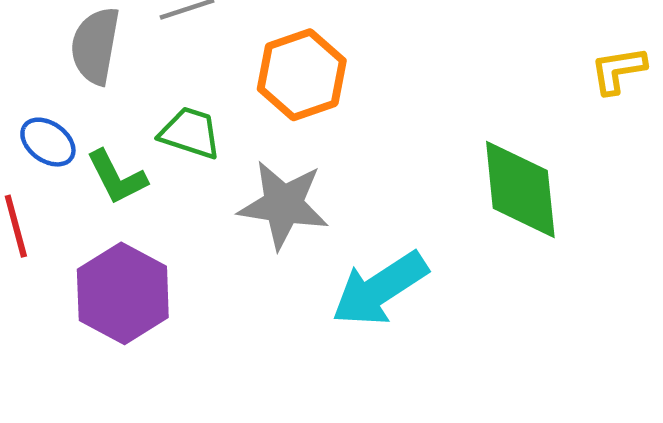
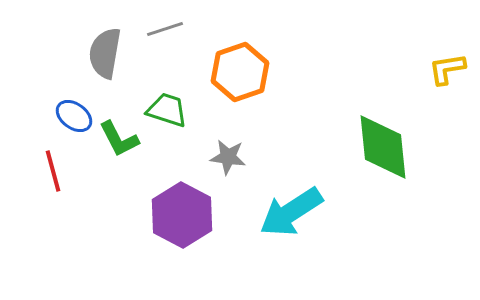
gray star: (283, 205) -> (228, 157), size x0.6
purple hexagon: (123, 293) -> (182, 215), moved

